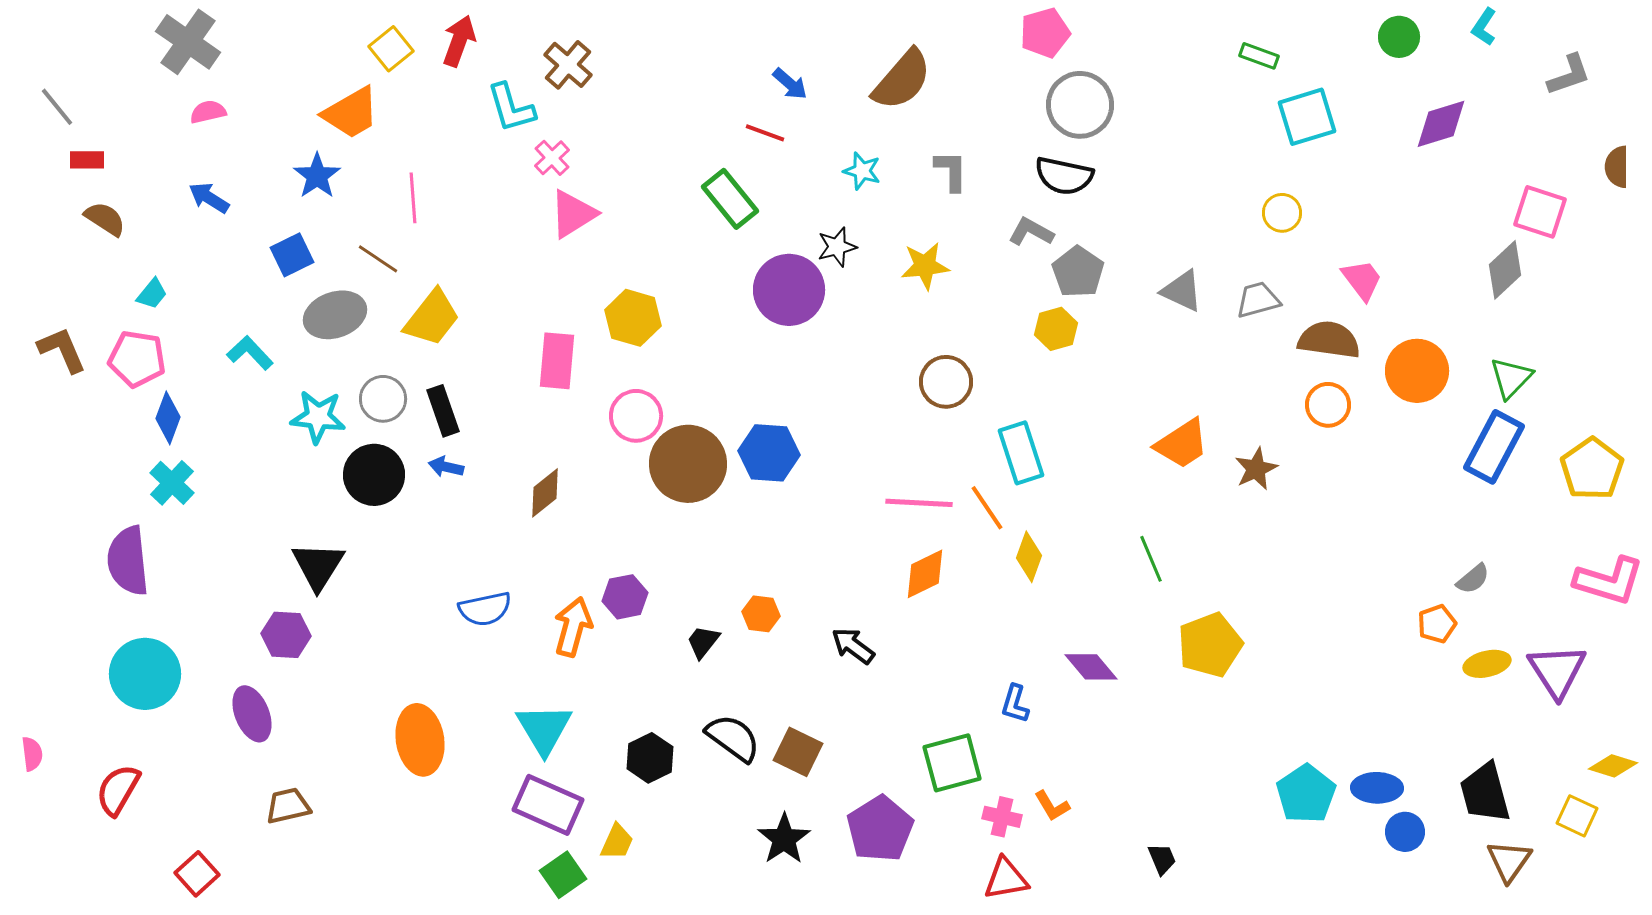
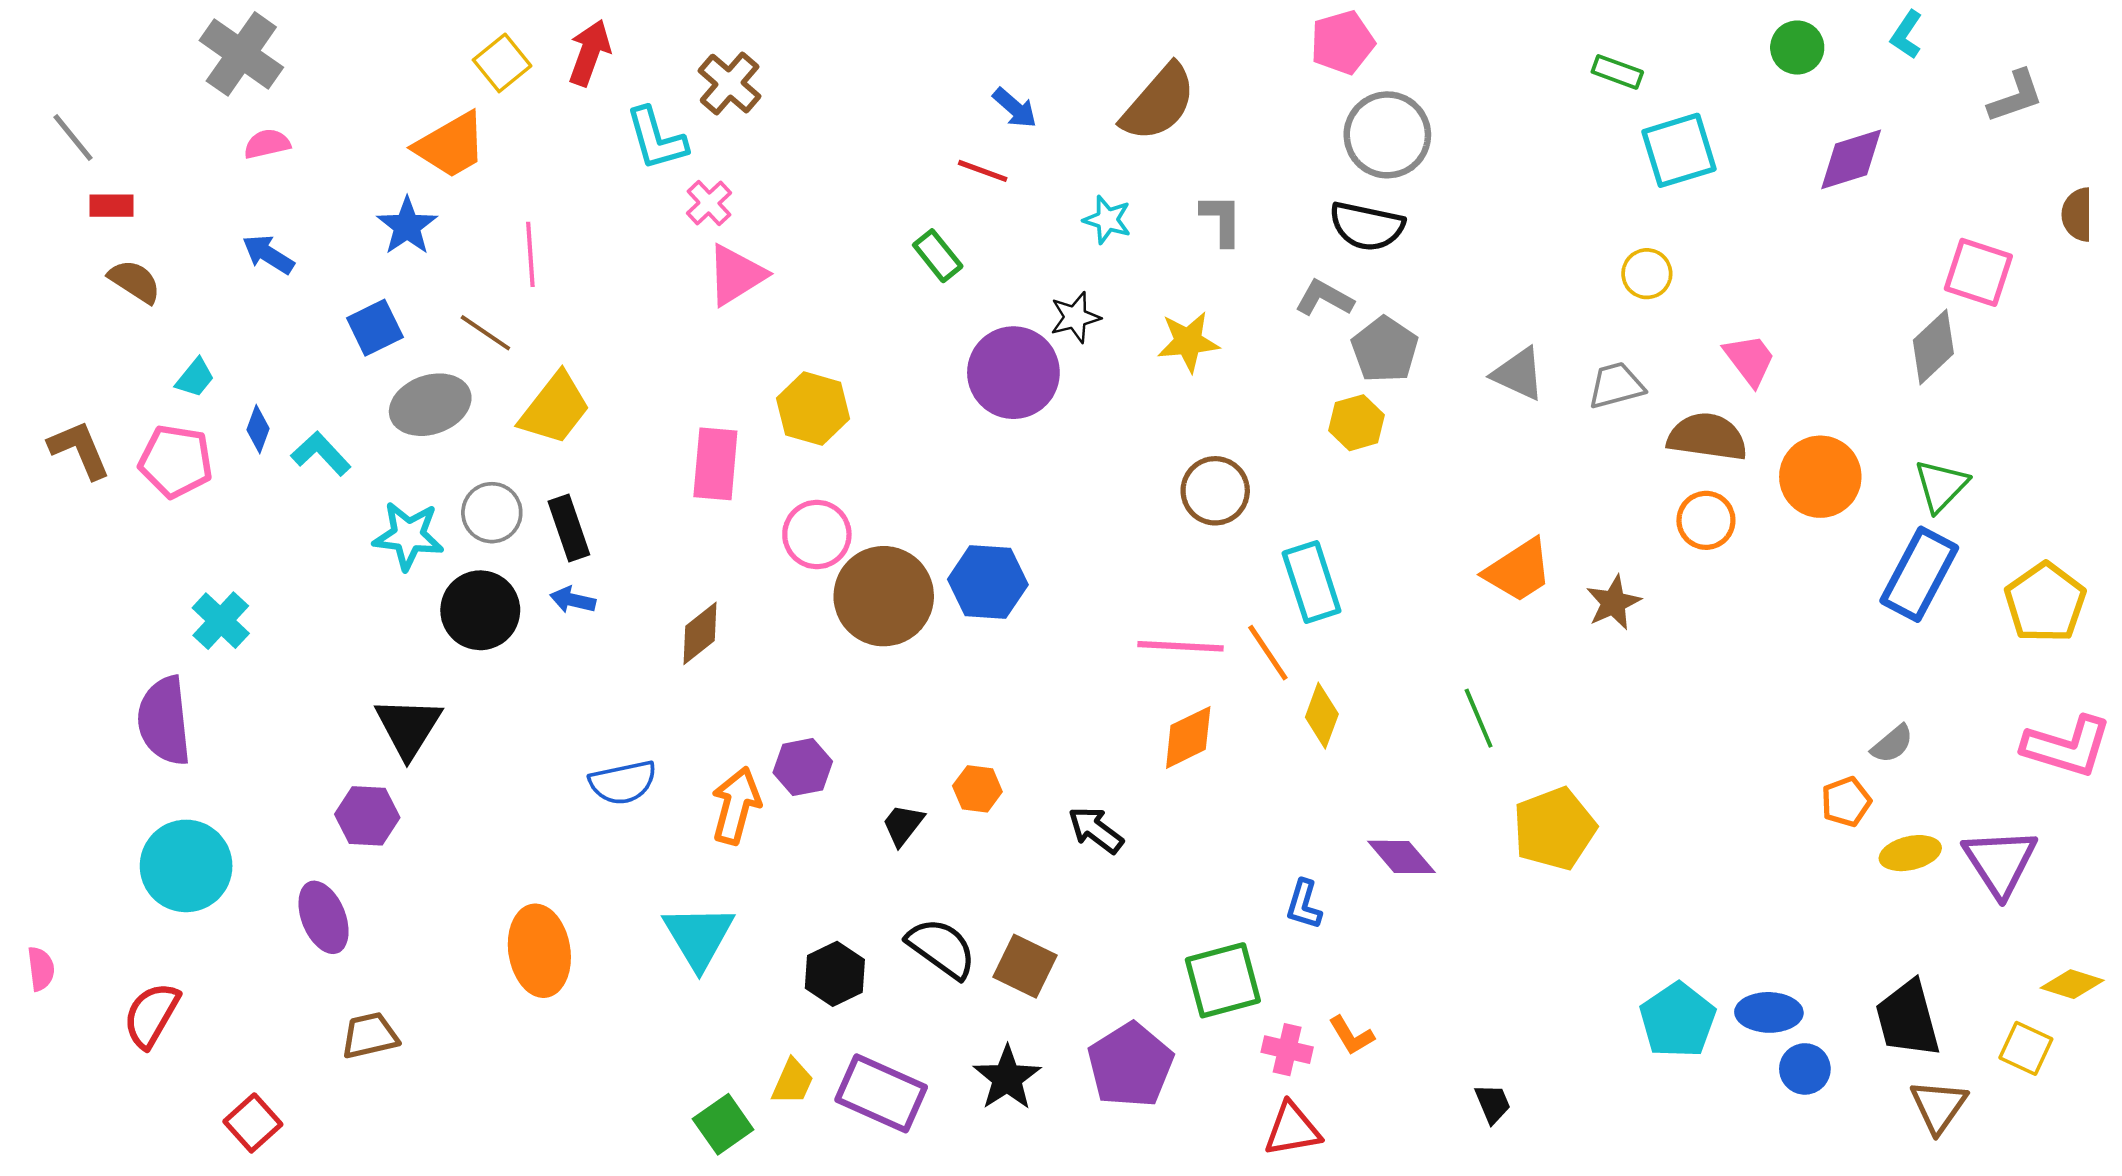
green rectangle: (730, 199) -> (938, 256), size x0.7
blue diamond: (168, 418) -> (258, 429), moved, size x0.7
purple rectangle: (548, 805) -> (881, 1093), moved

